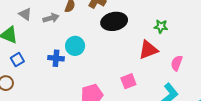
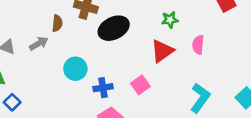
blue cross: (56, 58) -> (103, 88), moved
pink semicircle: (177, 63) -> (198, 45), moved
pink square: (128, 81) -> (140, 85), moved

